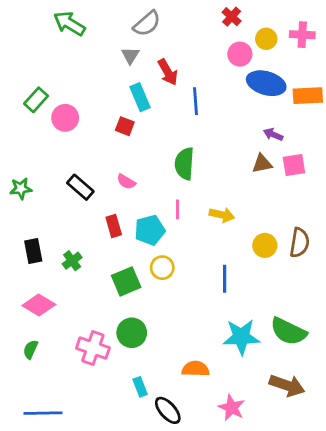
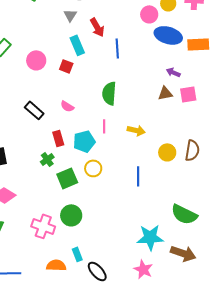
pink circle: (65, 118) -> (36, 60), moved
green cross: (72, 261) -> (47, 159), moved
cyan star: (241, 337) -> (150, 237), moved
orange semicircle: (195, 369) -> (56, 265), moved

